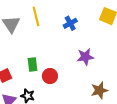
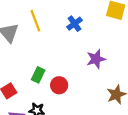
green rectangle: (33, 65) -> (38, 75), turned 40

